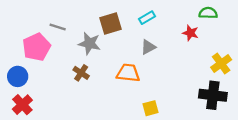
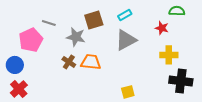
gray triangle: (148, 47) -> (126, 40), size x1.6
yellow cross: (221, 64) -> (169, 55), moved, turned 36
orange trapezoid: (128, 73) -> (91, 62), moved

